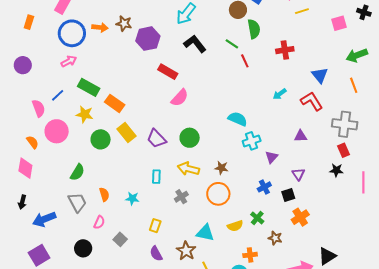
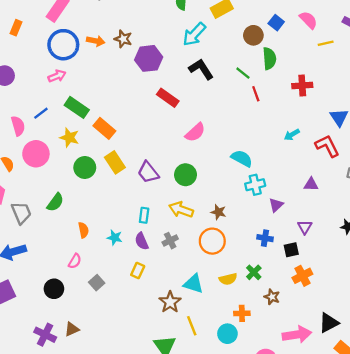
pink semicircle: (180, 98) -> (195, 132), moved
blue cross: (264, 187) -> (265, 238), turned 32
gray trapezoid: (77, 202) -> (21, 213), moved
purple semicircle: (156, 254) -> (142, 241), moved

